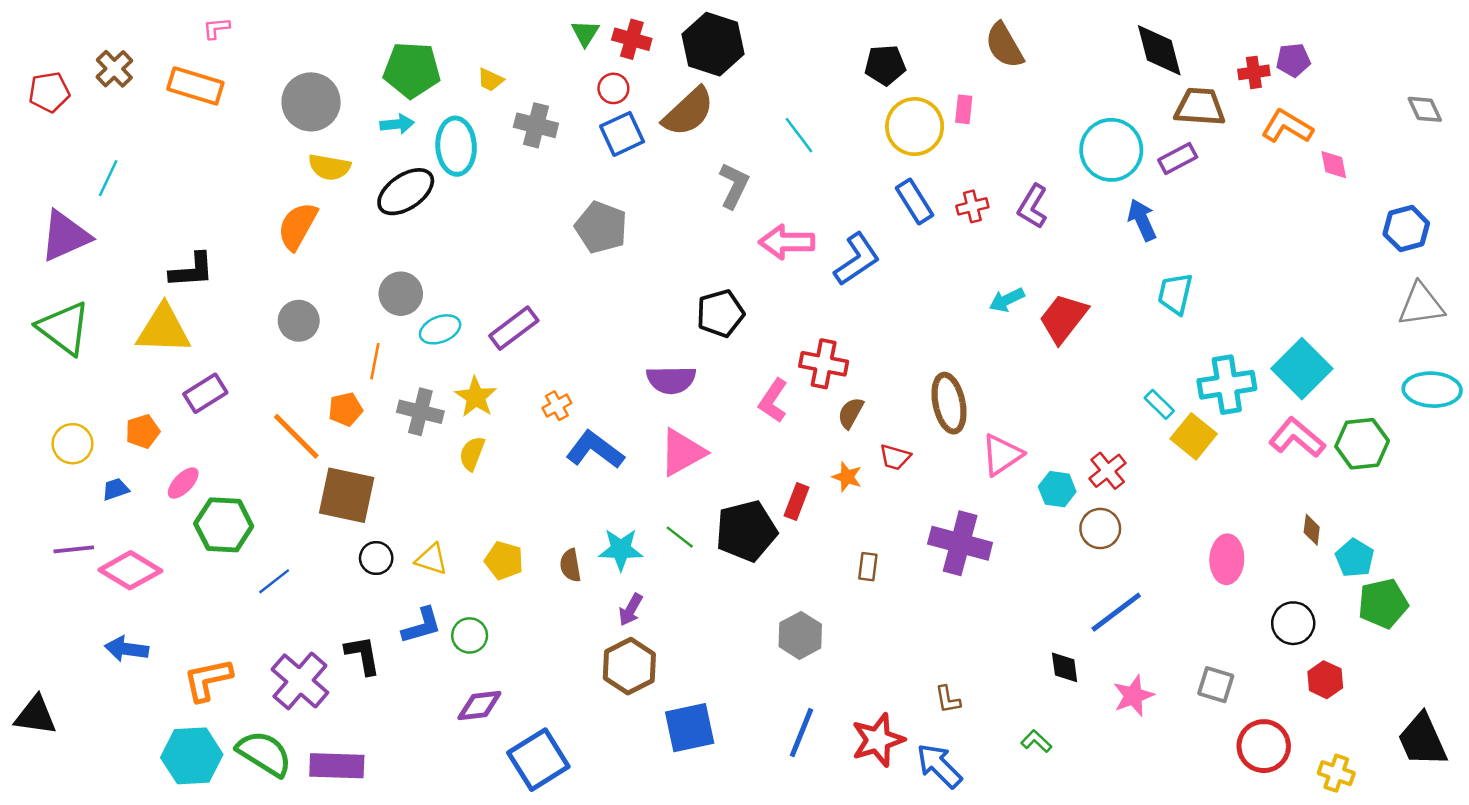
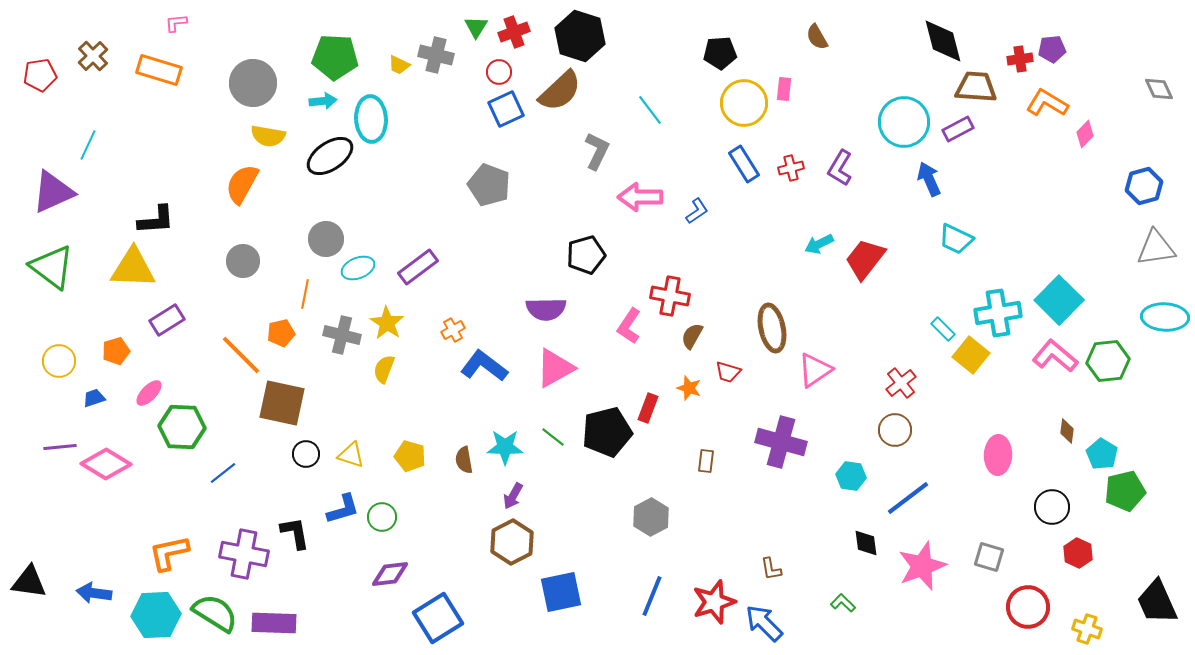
red cross: (632, 39) -> (514, 32), turned -36
brown semicircle: (1004, 45) -> (817, 37), size x0.7
gray cross: (536, 125) -> (436, 55), moved
pink diamond: (1334, 165) -> (1085, 134), turned 56
blue L-shape: (857, 259) -> (697, 211), size x0.6
cyan trapezoid: (1175, 294) -> (956, 239), turned -78
cyan hexagon: (1057, 489) -> (851, 476), moved
blue arrow: (127, 649) -> (94, 593), moved
purple cross: (300, 681) -> (244, 554), turned -30
pink star: (1133, 696) -> (922, 566), size x1.4

